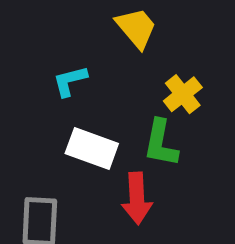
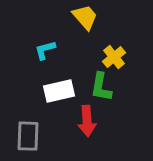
white rectangle: (92, 149) -> (59, 91), turned -32

